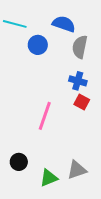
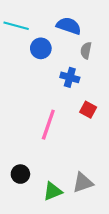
gray semicircle: (80, 47) -> (86, 50), size x0.7
blue cross: (78, 81) -> (70, 77), moved

